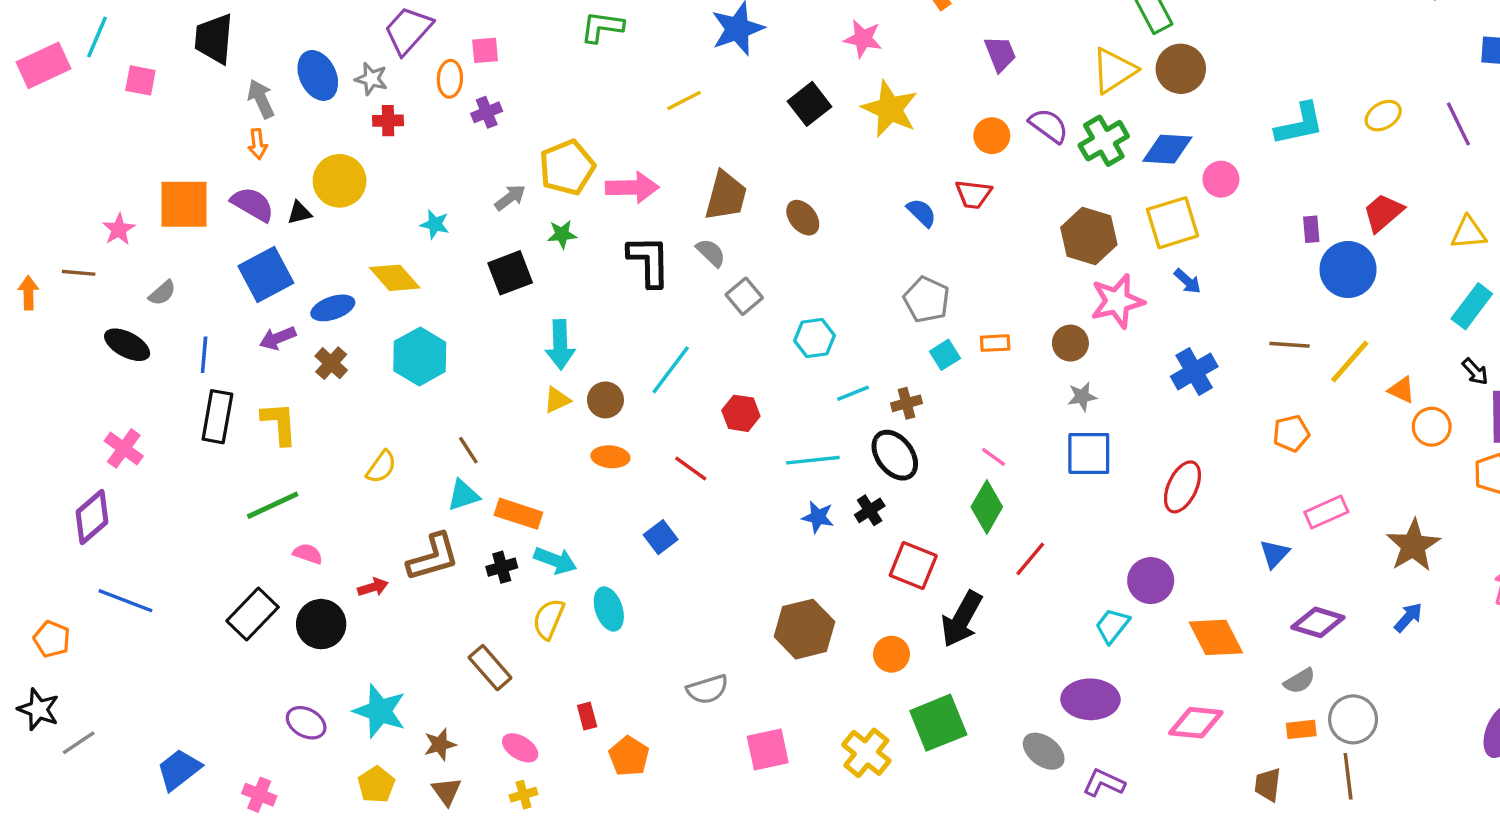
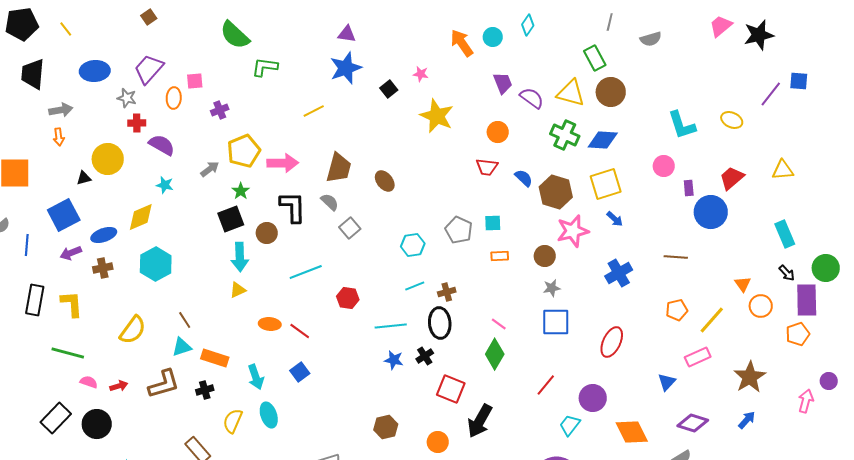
pink star: (863, 39) -> (421, 74), size x0.7
yellow triangle: (1114, 70) -> (571, 93), turned 48
blue ellipse: (318, 75) -> (95, 71), moved, turned -68
gray arrow: (261, 99) -> (61, 110), turned 105
black square: (809, 104) -> (389, 89), moved, size x0.7
purple cross: (487, 112) -> (220, 110), moved
yellow ellipse: (1383, 116) -> (732, 120), turned 55
cyan L-shape: (1300, 124) -> (682, 125), turned 84
purple line: (1458, 124) -> (771, 94), moved, turned 64
purple semicircle: (1049, 126) -> (532, 98), moved
green cross: (1104, 141) -> (565, 135), turned -36
pink circle: (1221, 179) -> (664, 166), moved
purple semicircle: (253, 204) -> (162, 145), moved
blue semicircle: (922, 213) -> (524, 178), moved
yellow triangle: (1468, 233) -> (783, 170), moved
green star: (562, 234) -> (241, 191), turned -30
black square: (510, 273) -> (231, 219), moved
yellow diamond: (395, 278) -> (141, 217), turned -72
cyan rectangle: (1472, 306) -> (785, 234), turned -60
cyan hexagon: (815, 338) -> (413, 245), moved
blue line: (204, 355) -> (27, 245), moved
cyan square: (945, 355) -> (493, 223), moved, turned 30
yellow line: (1350, 361) -> (712, 320), moved
brown cross: (331, 363) -> (103, 268), turned 36
cyan line: (671, 370) -> (306, 272), turned 32
orange triangle: (1402, 390) -> (743, 284), turned 30
brown circle: (605, 400) -> (267, 233), moved
black ellipse: (895, 455) -> (440, 323), turned 32
yellow semicircle: (381, 467) -> (133, 330), size x1.4
red line: (691, 469) -> (300, 331), moved
green line: (273, 505) -> (68, 353), turned 40
red line: (1030, 559) -> (546, 385), moved
cyan arrow: (555, 560) -> (256, 377), moved, turned 50
red arrow: (373, 587) -> (119, 386), moved
brown hexagon: (804, 629) -> (386, 427), size x0.7

